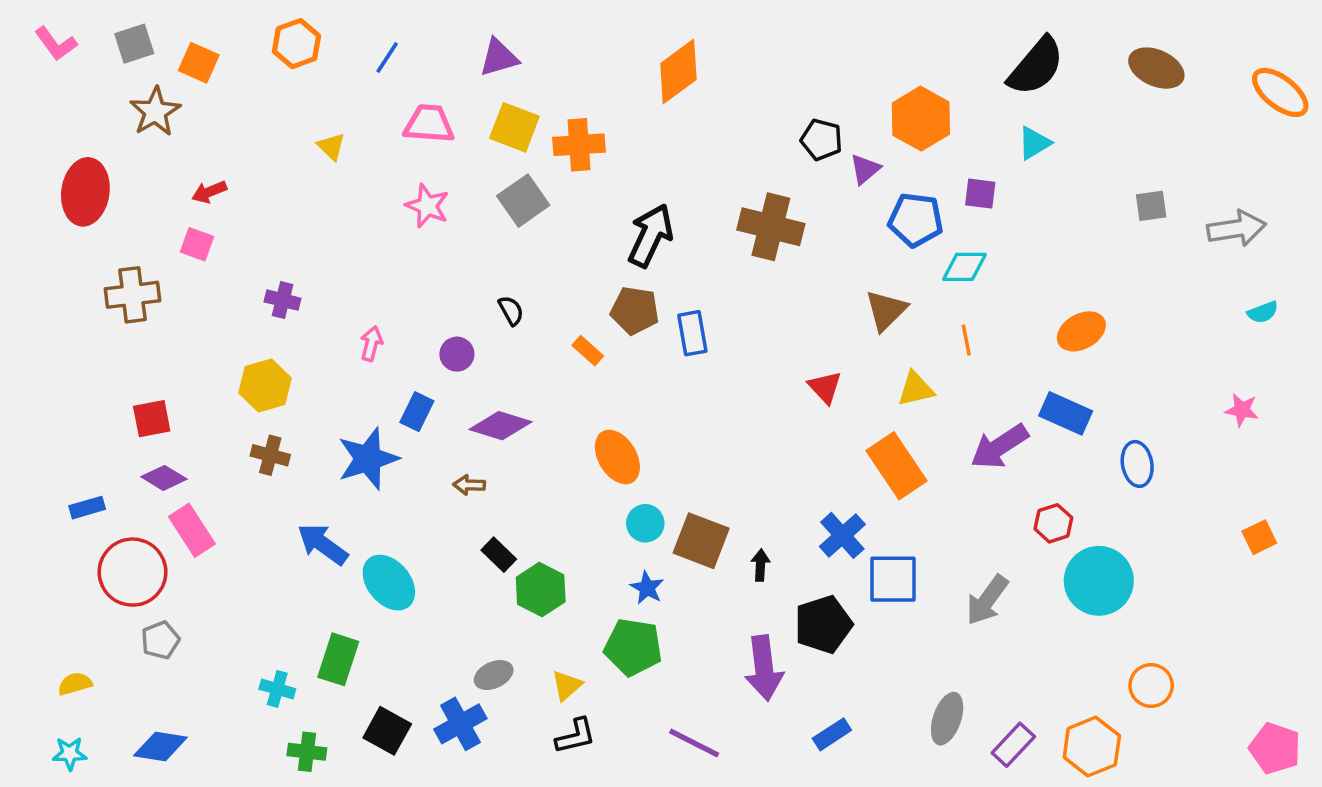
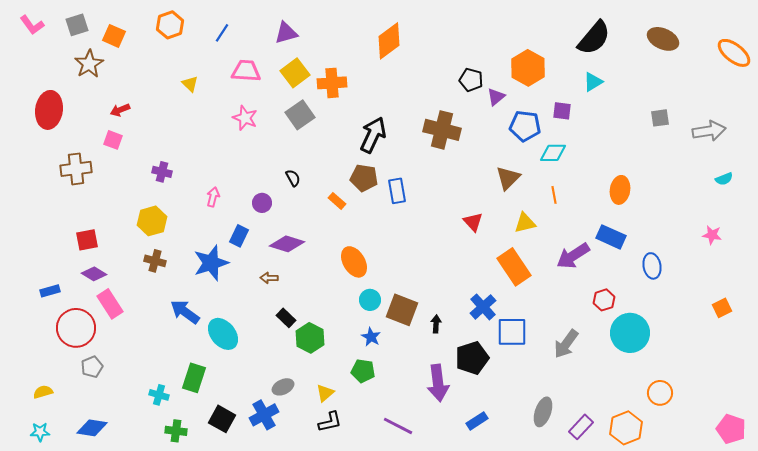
yellow square: (514, 127) -> (295, 73), turned 32
orange ellipse: (1081, 331) -> (620, 190), turned -52
green pentagon: (633, 647) -> (363, 371), size x0.7

